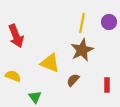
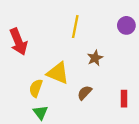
yellow line: (82, 23) -> (75, 27), moved
brown star: (82, 50) -> (95, 58), size x0.6
yellow semicircle: (13, 76) -> (36, 88), moved, turned -91

